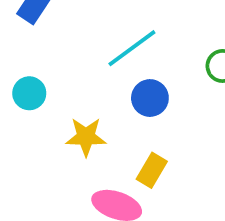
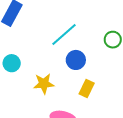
yellow rectangle: (152, 170) -> (87, 88), moved

